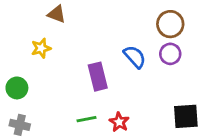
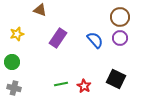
yellow star: (41, 48) -> (17, 34), moved
purple rectangle: (98, 77) -> (58, 38), moved, turned 48
black square: (186, 116) -> (116, 79), moved, turned 30

